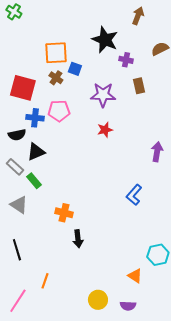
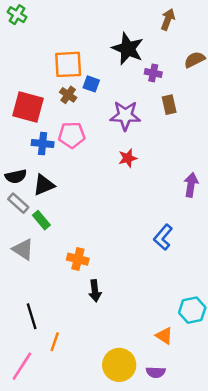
black semicircle: (17, 135) -> (16, 176), moved
black line: (17, 250) -> (32, 316), moved
yellow circle: (98, 300) -> (119, 365), size x1.4

